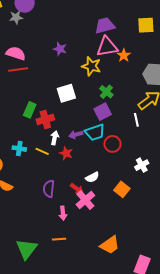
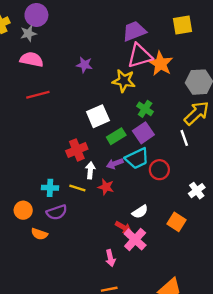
pink semicircle: (16, 53) -> (32, 59), moved
orange star: (124, 55) -> (161, 64), size x1.5
green rectangle: (30, 110) -> (116, 136), moved, turned 42
purple semicircle: (49, 189) -> (57, 212), moved, turned -108

